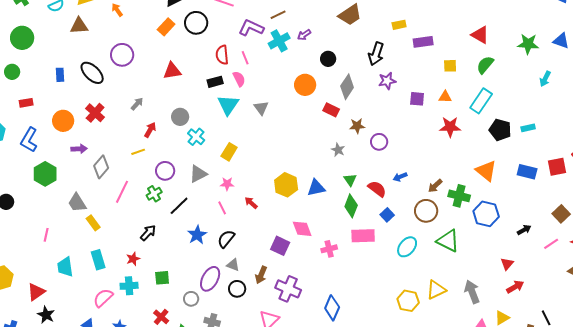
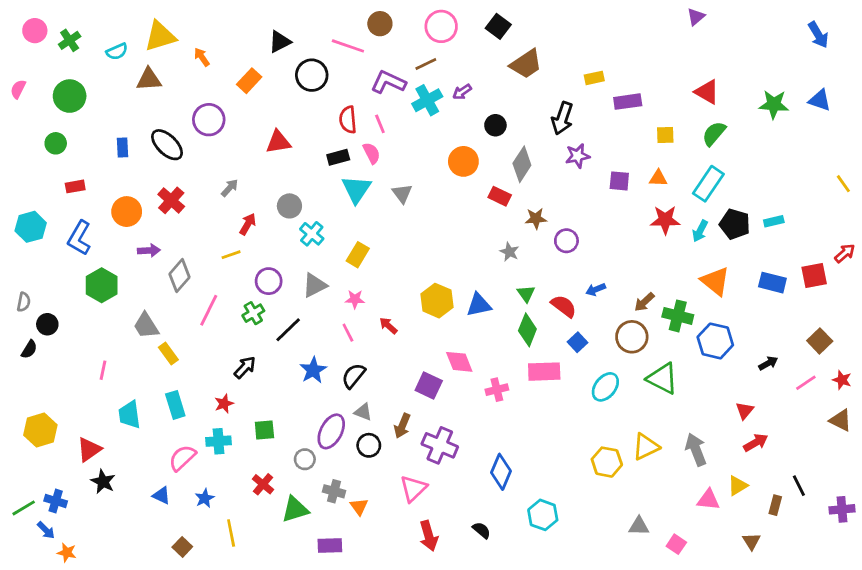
orange rectangle: (166, 27) -> (249, 81), moved
cyan arrow: (545, 79) -> (700, 231), moved

